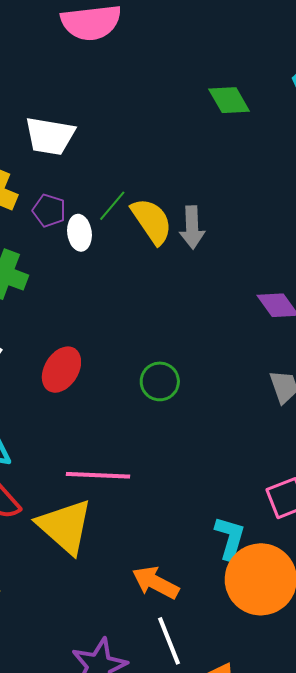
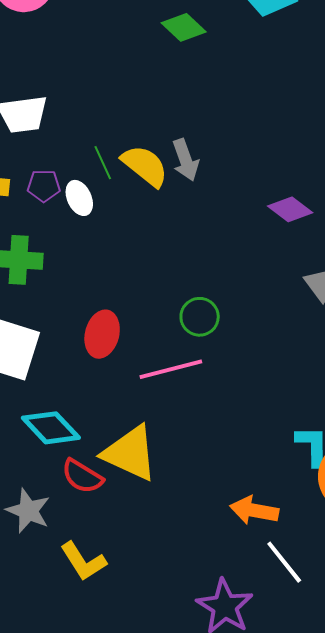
green line: (112, 206) -> (103, 163), turned -48
pink line: (98, 475) -> (171, 369), moved
yellow triangle: (65, 526) -> (130, 453), moved

